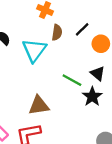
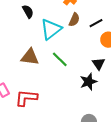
green line: (72, 80) -> (60, 59), moved
brown triangle: (39, 105) -> (30, 57), moved

